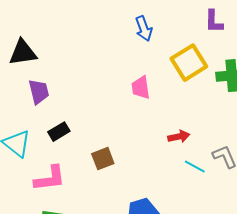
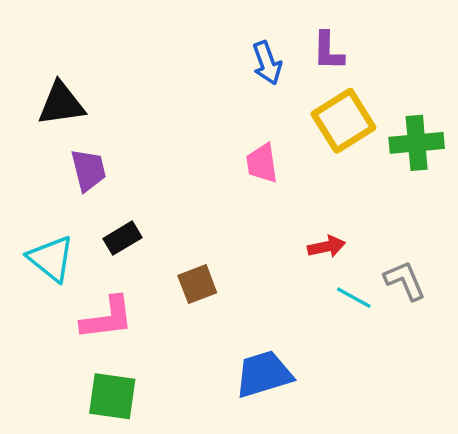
purple L-shape: (214, 22) -> (328, 51), moved

